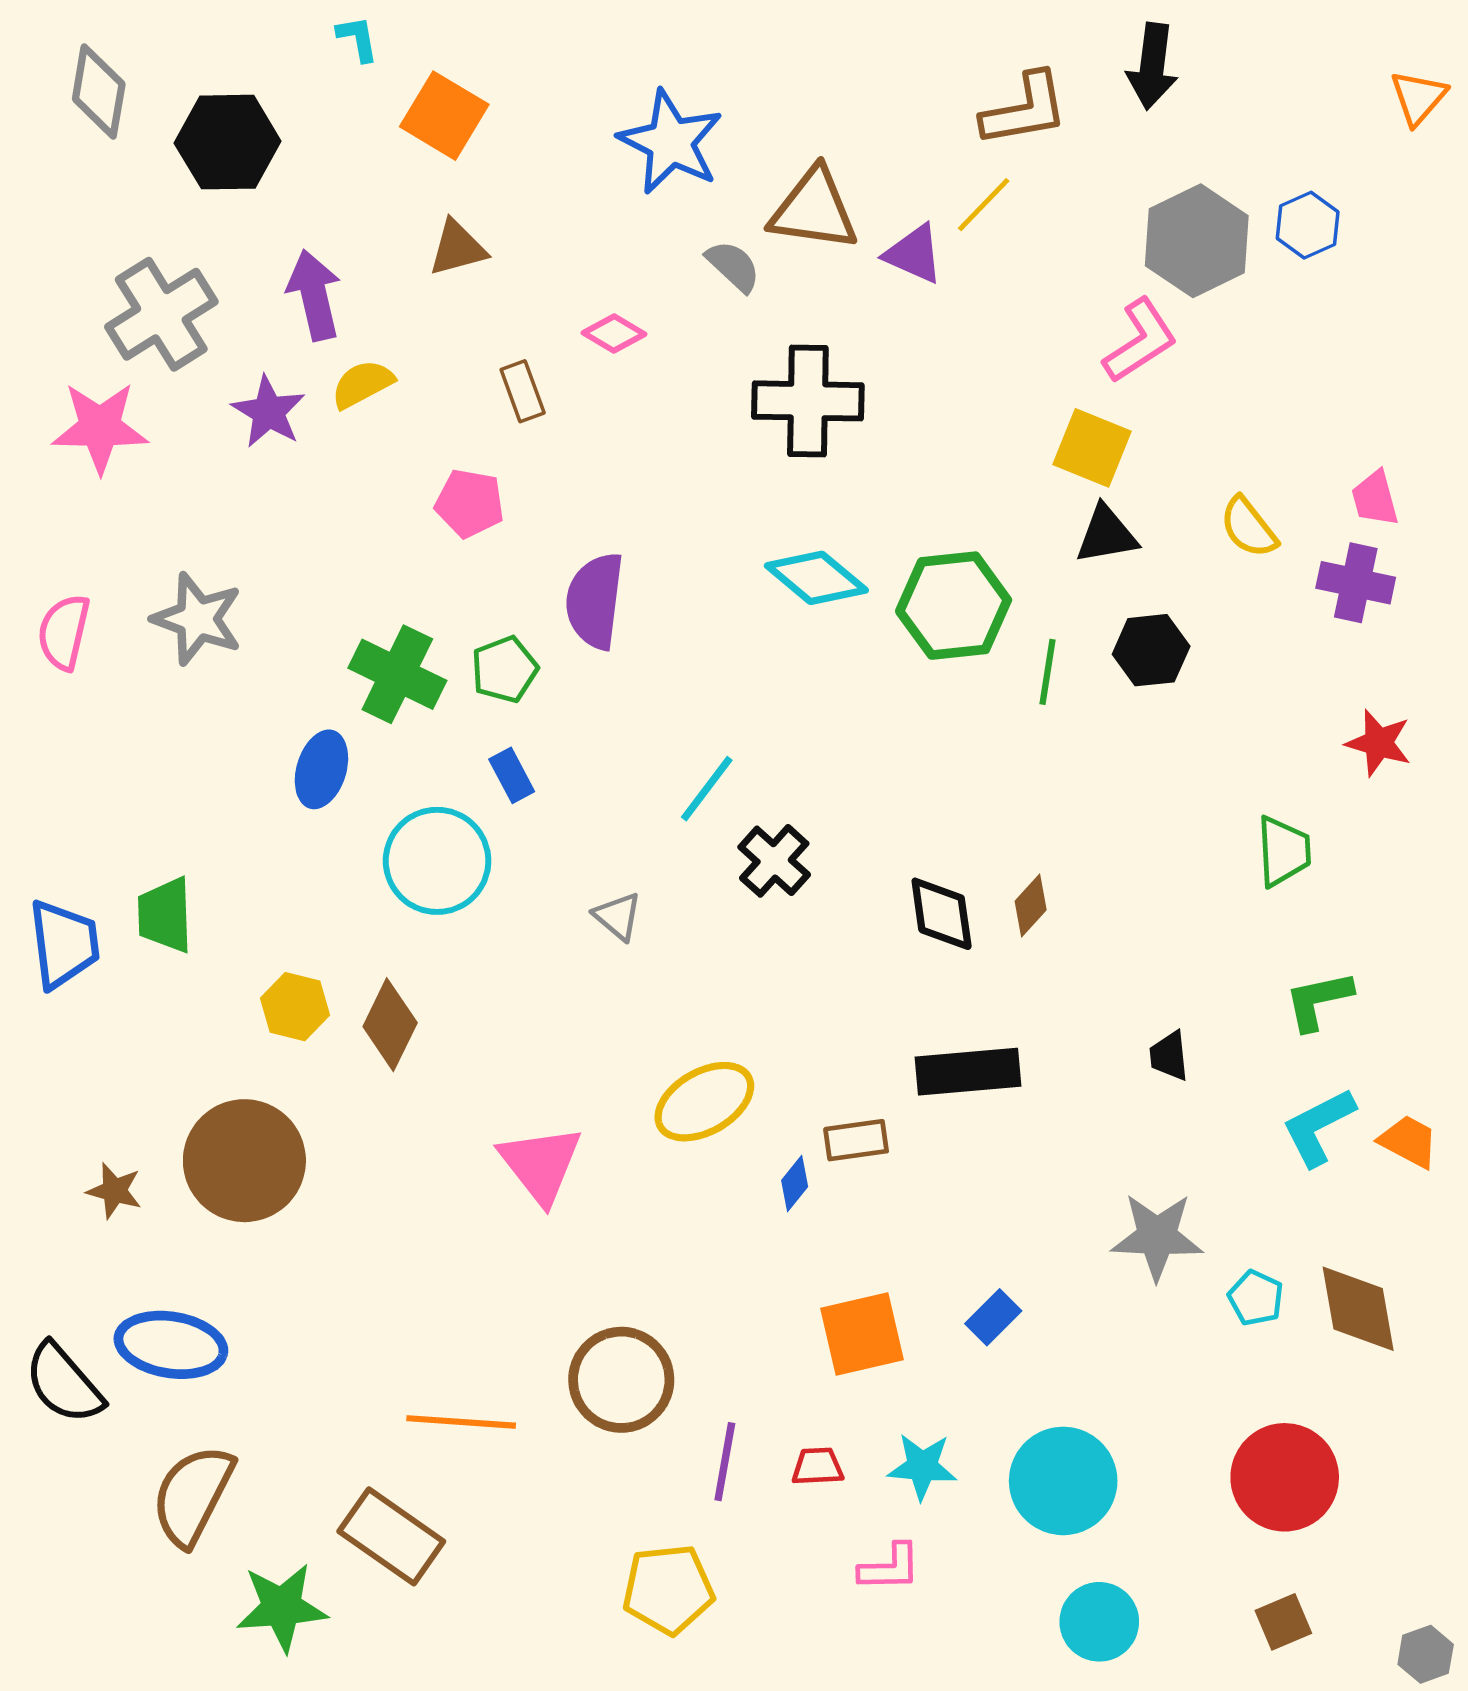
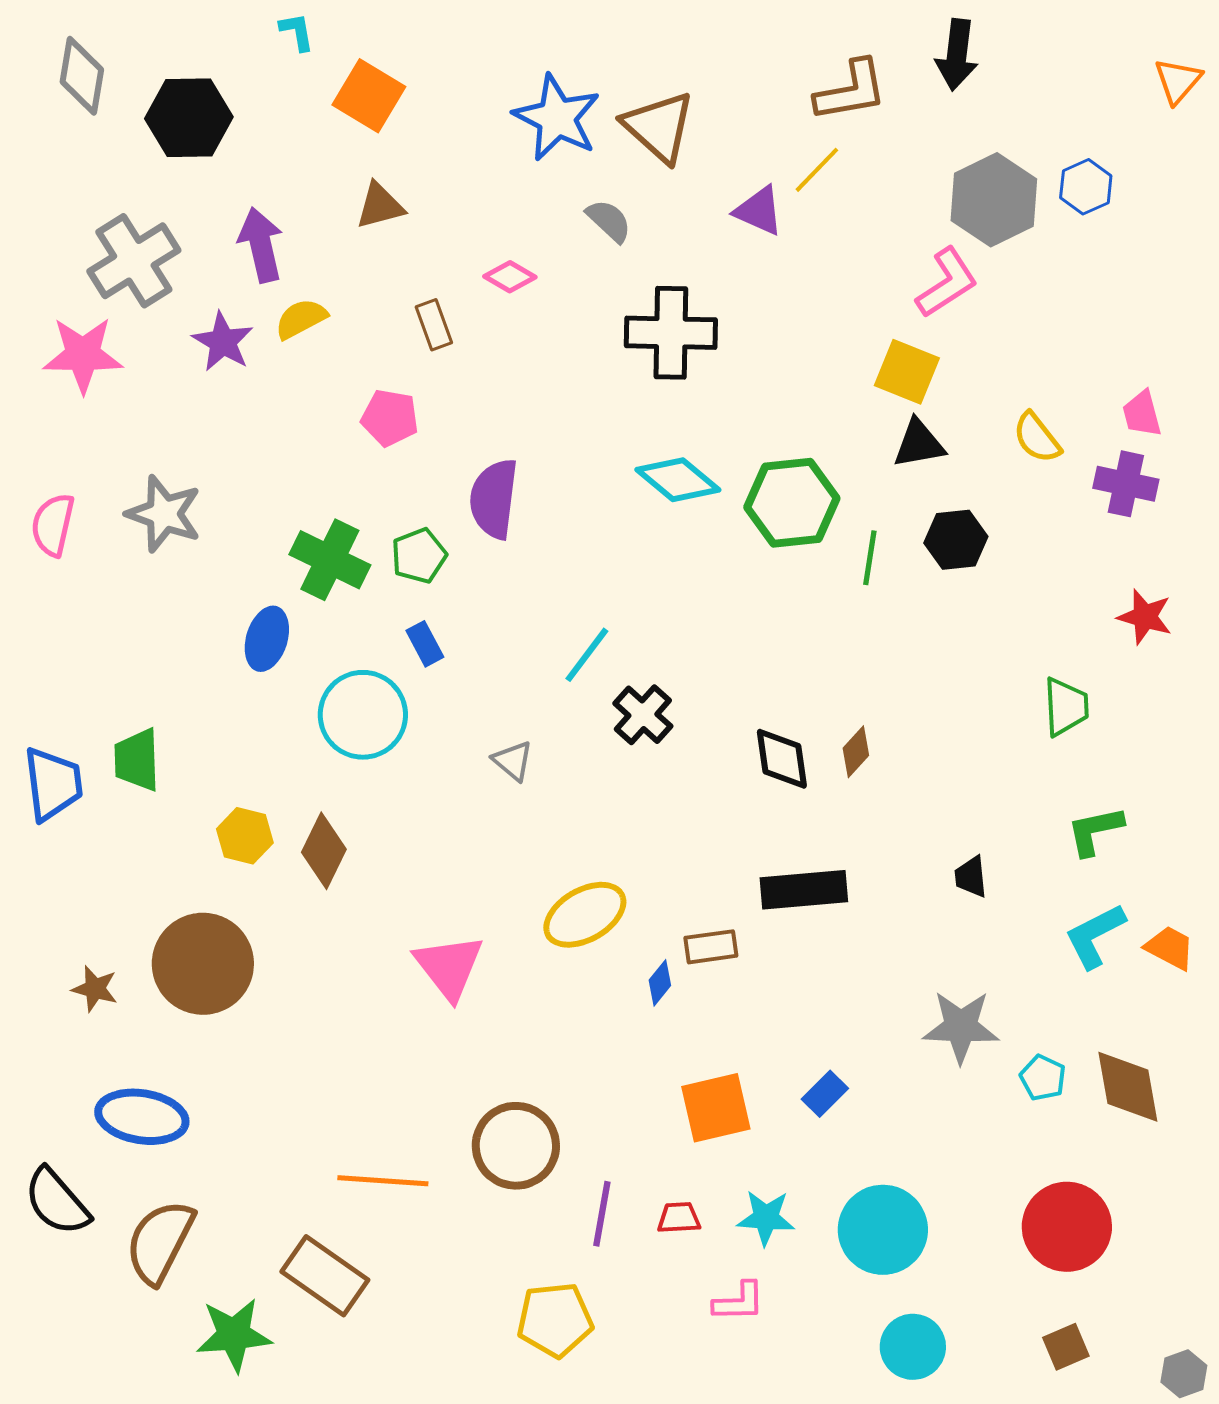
brown triangle: (814, 209) -> (659, 127), moved, turned 34
black semicircle: (64, 1383) -> (57, 1202), moved

